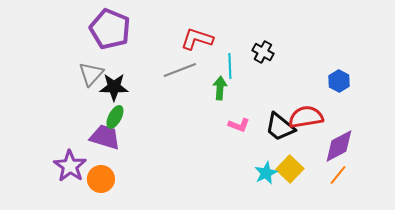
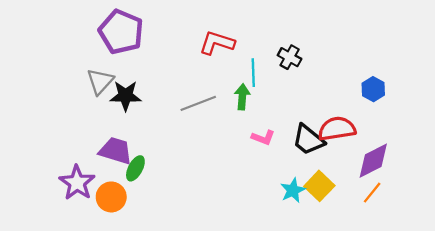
gray line: (180, 70) -> (198, 103), moved
green ellipse: (115, 117) -> (135, 168), moved

